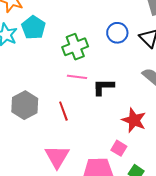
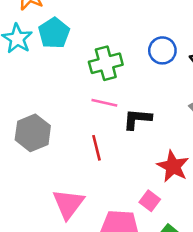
red line: (63, 111) -> (97, 148), moved

